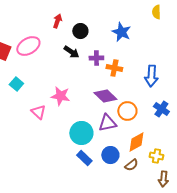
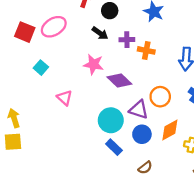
pink star: (60, 96) -> (94, 64), moved
purple diamond: (105, 96) -> (119, 81), moved
purple triangle: (107, 123) -> (139, 110), turned 30
blue circle: (110, 155) -> (142, 134), moved
brown semicircle: (131, 165) -> (145, 168), moved

